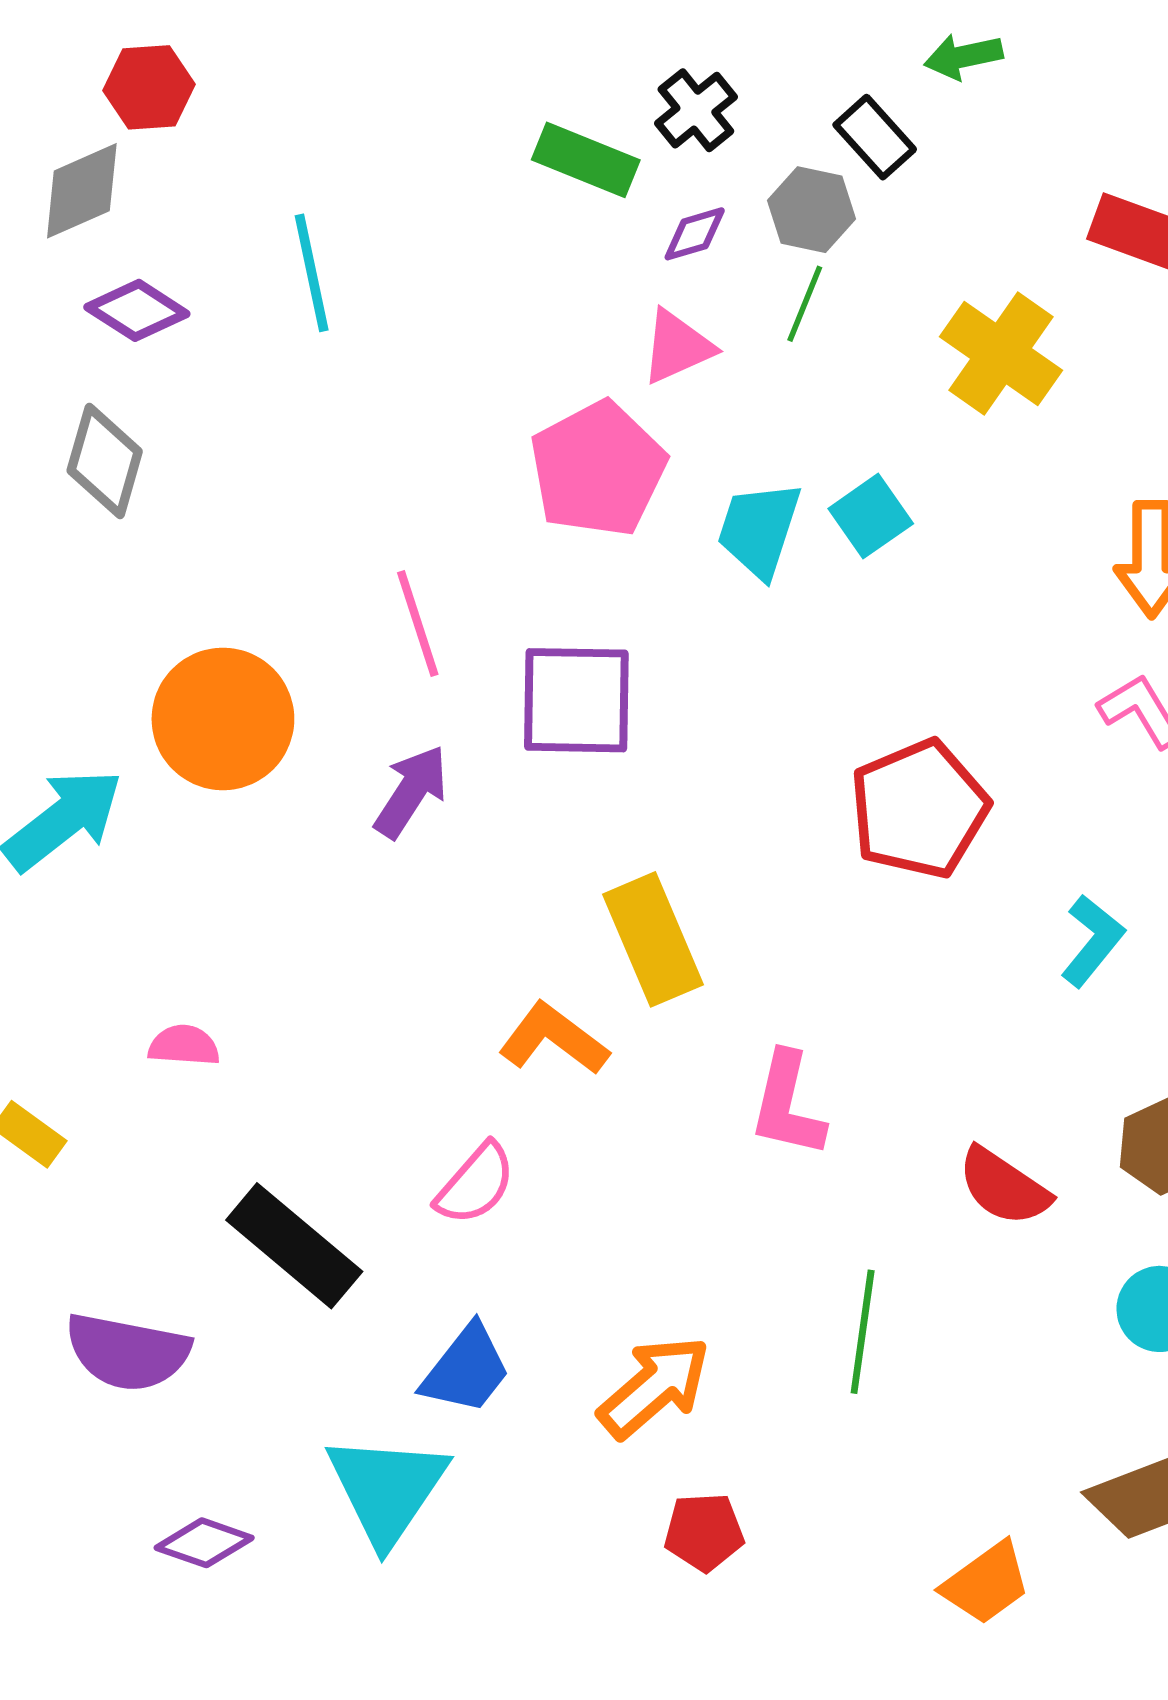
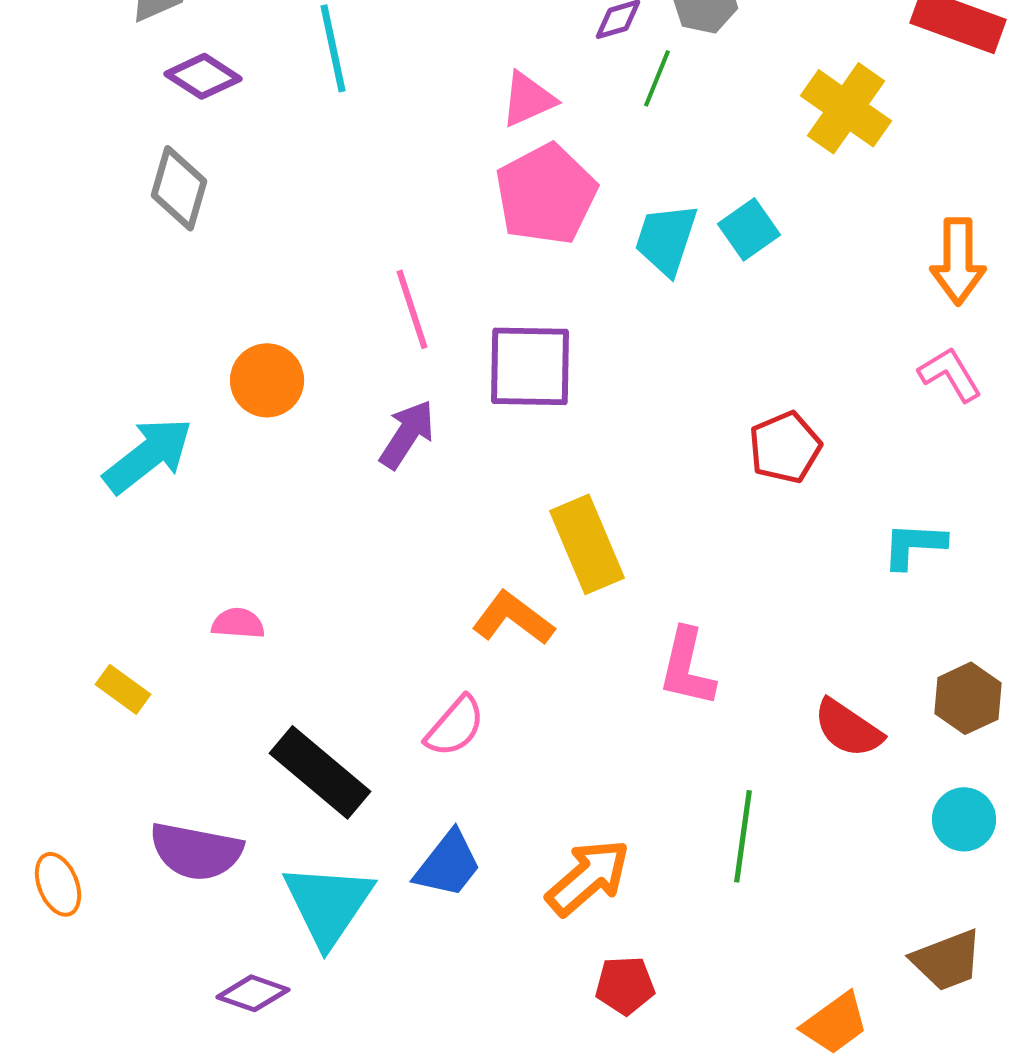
green line: (805, 304) -> (657, 78), moved
pink triangle: (677, 347) -> (528, 99), moved
orange circle: (223, 719) -> (267, 380), size x0.7
red pentagon: (919, 809) -> (785, 447), size x0.7
cyan L-shape: (1092, 941) -> (914, 545), turned -126
cyan triangle: (387, 1489) -> (328, 904), moved

